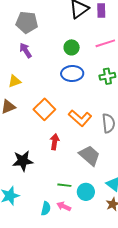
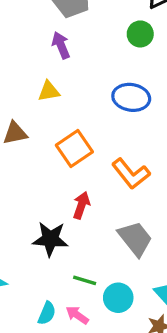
green circle: (72, 47) -> (140, 34), moved
yellow triangle: (15, 81) -> (49, 91), moved
black star: (23, 161) -> (50, 239), moved

